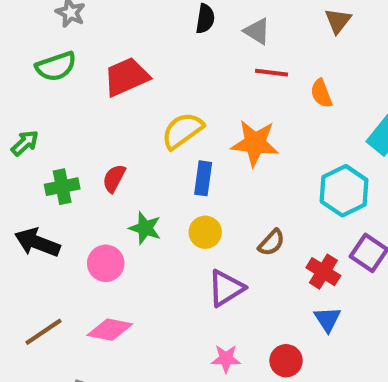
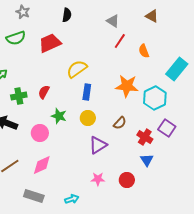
black semicircle: (205, 19) -> (67, 15), moved
brown triangle: (338, 21) -> (152, 16), turned -40
red line: (272, 73) -> (120, 41), turned -63
orange star: (255, 143) -> (127, 86), moved
pink diamond: (110, 330) -> (42, 165), turned -35

